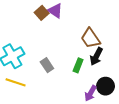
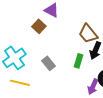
brown square: (42, 13) -> (39, 26), moved

